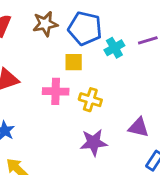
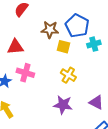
brown star: (45, 24) -> (50, 30), moved
pink cross: (56, 91) -> (25, 73), moved

